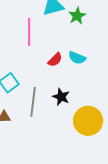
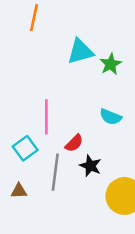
pink line: (29, 32) -> (46, 117), moved
red semicircle: (55, 60) -> (74, 143), moved

